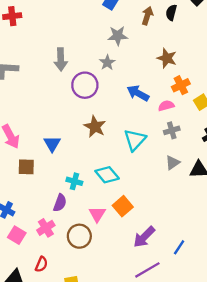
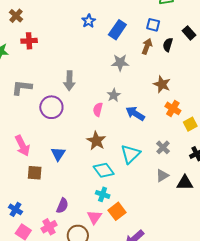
gray star: (107, 63) -> (114, 95), moved
purple circle: (85, 85) -> (51, 107), moved
orange cross: (181, 85) -> (173, 108), turned -35
pink semicircle: (166, 106) -> (98, 110), moved, turned -64
gray cross: (172, 130) -> (163, 147), turned -32
cyan diamond: (107, 175) -> (104, 170), moved
cyan cross: (74, 181) -> (103, 194), moved

